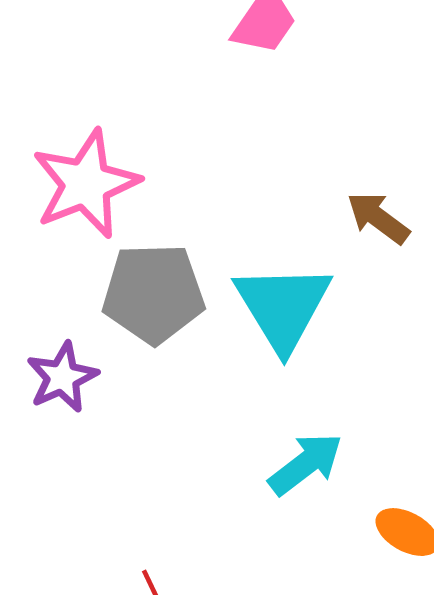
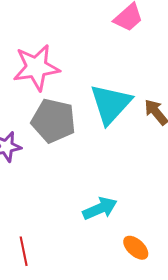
cyan triangle: (283, 307) -> (111, 104), moved

